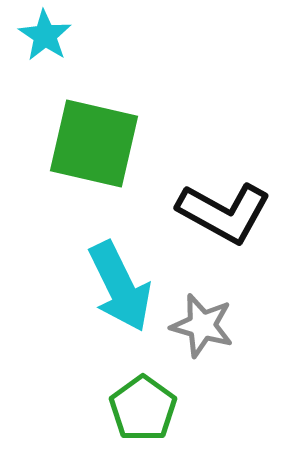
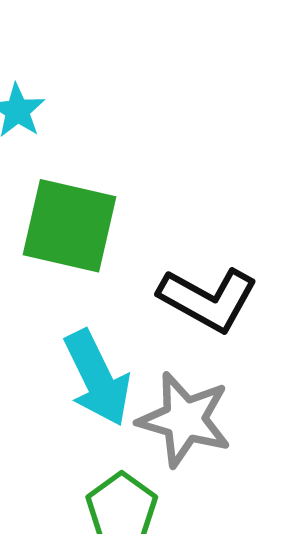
gray star: (202, 326) -> (185, 420), size x1.4

